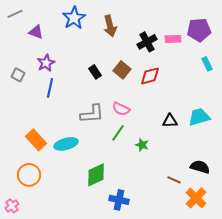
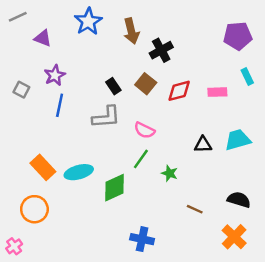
pink rectangle: (173, 39) -> (217, 92), moved
black cross: (147, 42) -> (161, 50), moved
gray L-shape: (92, 114) -> (106, 117), moved
green diamond: (96, 175) -> (115, 188), moved
brown line: (174, 180) -> (195, 209), moved

